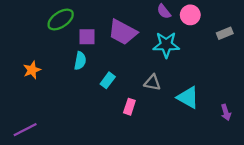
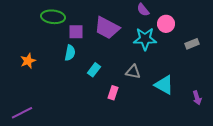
pink circle: (190, 15) -> (166, 24), moved
green ellipse: (61, 19) -> (53, 17), turned 40
gray rectangle: (225, 33) -> (192, 44), moved

